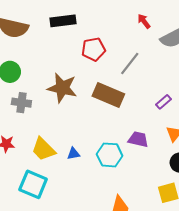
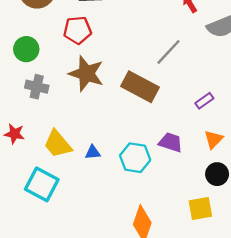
red pentagon: (93, 49) -> (77, 30), moved

